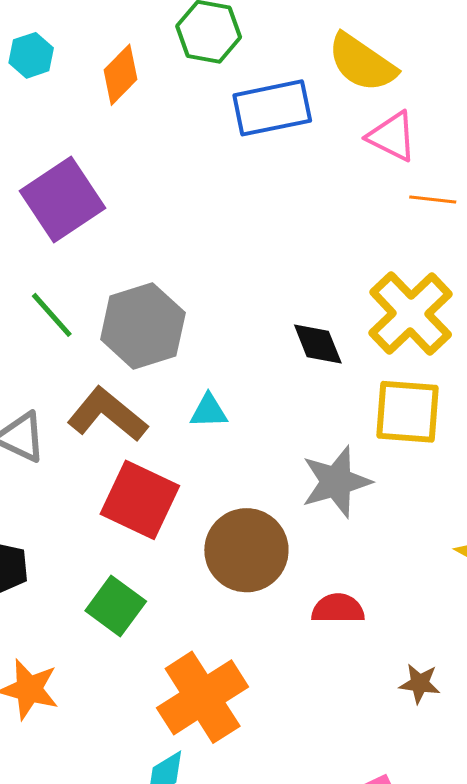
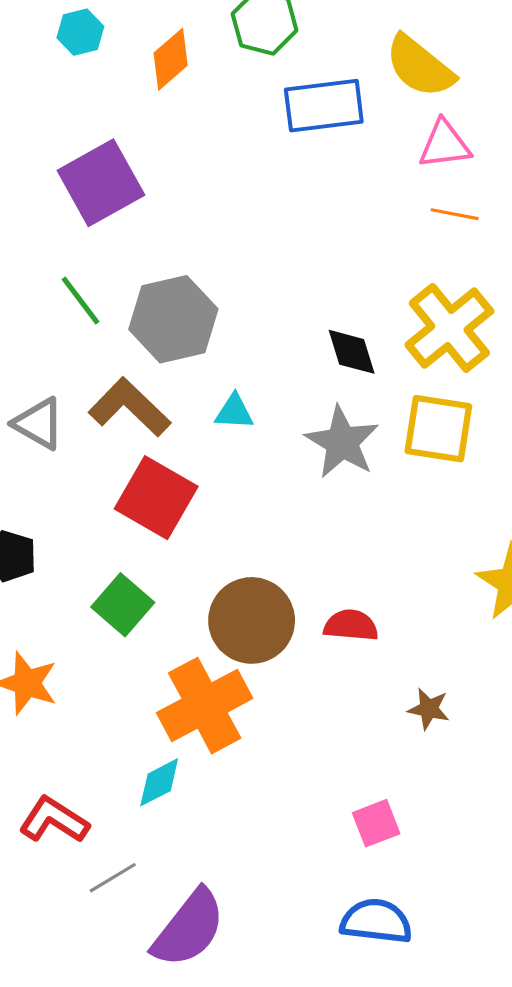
pink triangle: (392, 136) -> (445, 145), turned -38
orange line: (433, 200) -> (455, 214), moved
gray star: (336, 482) -> (342, 442), moved, turned -30
brown circle: (246, 550) -> (252, 620), moved

